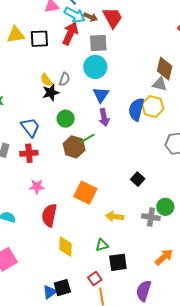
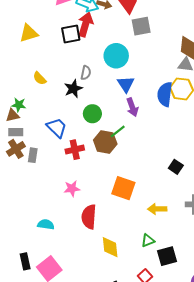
black square: (39, 39) -> (71, 34), moved
gray square: (98, 43) -> (141, 26), moved
yellow semicircle: (46, 80) -> (40, 78), moved
red cross: (29, 153) -> (75, 150), moved

